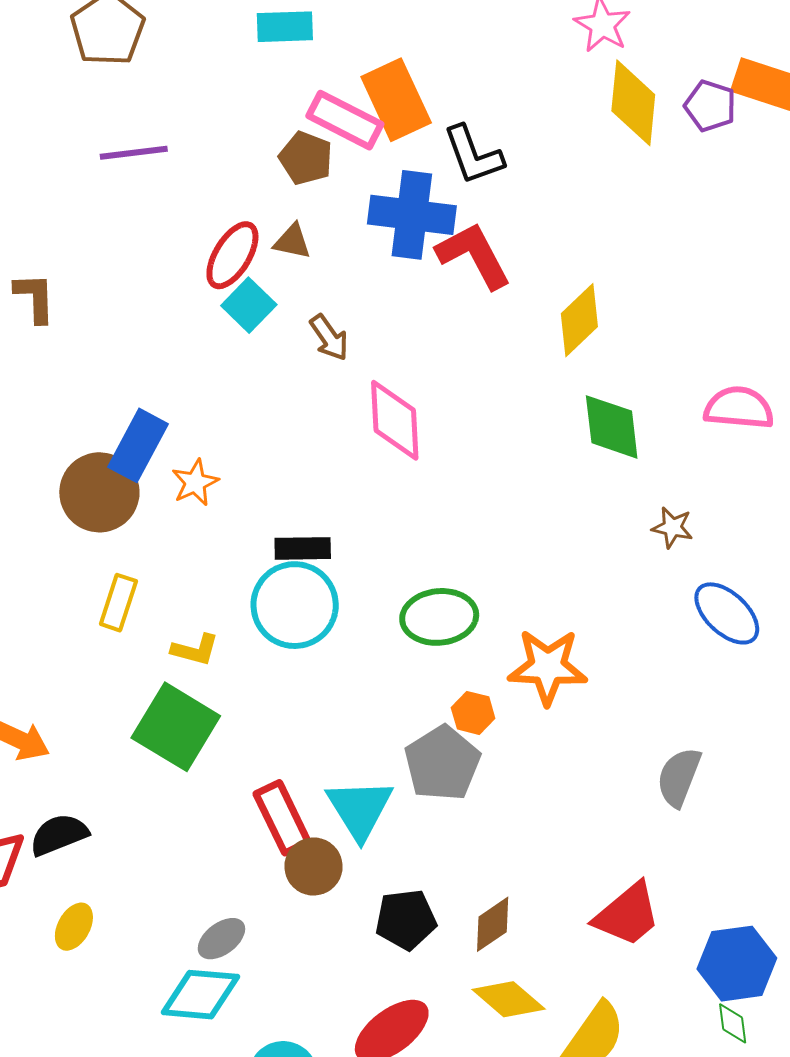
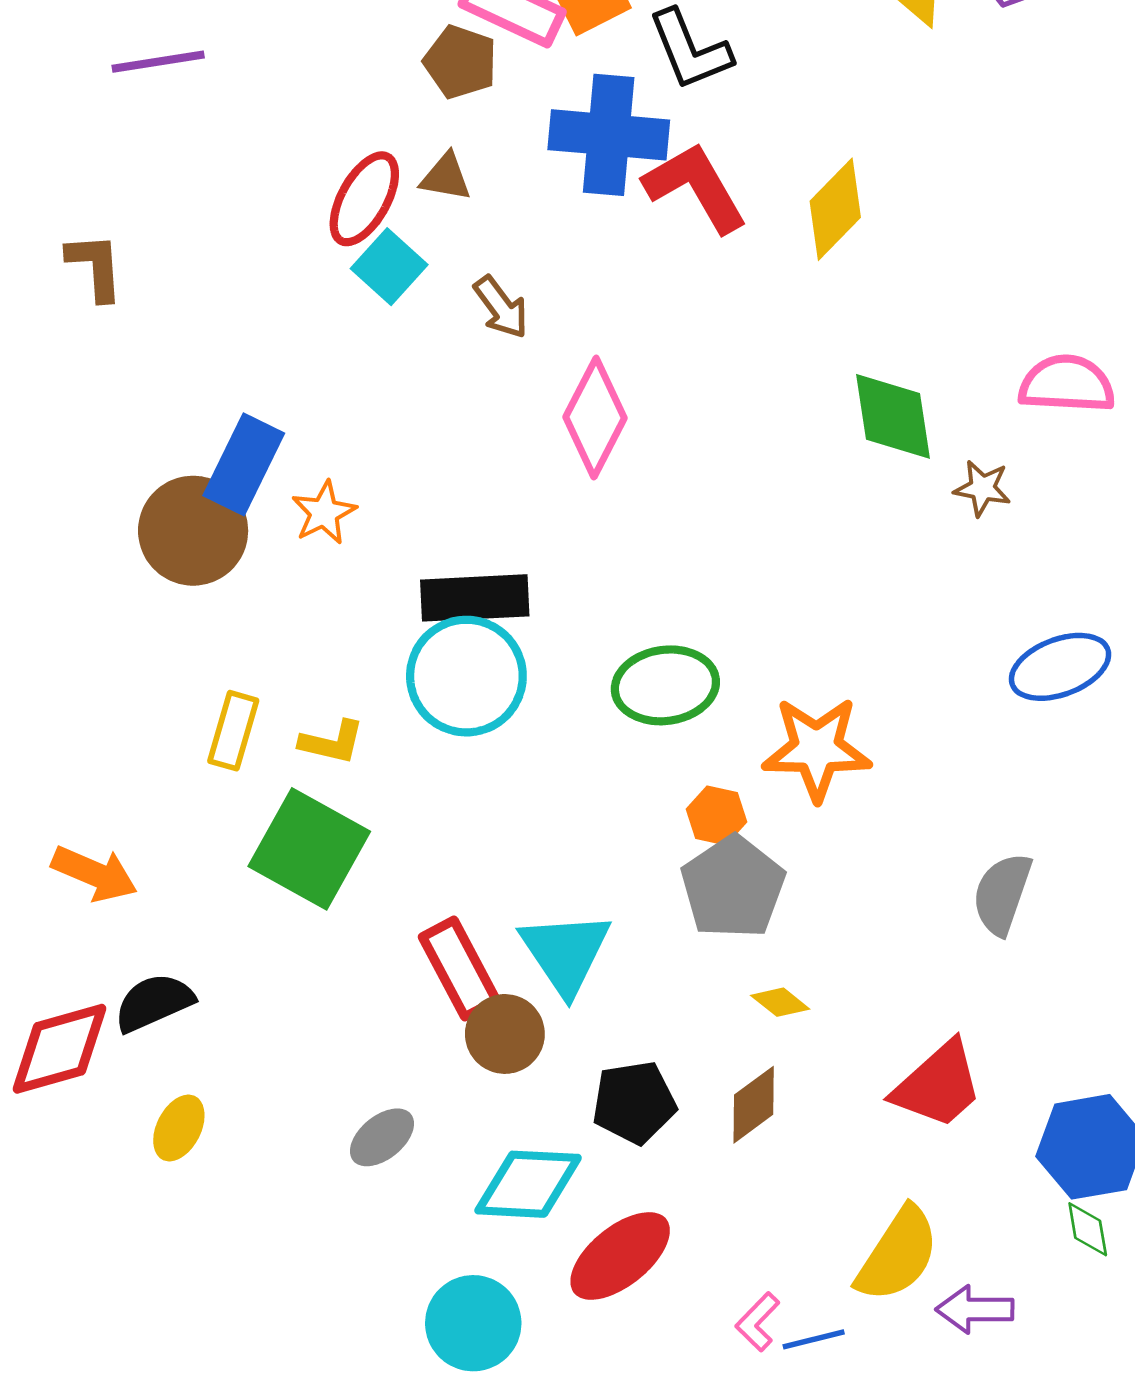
purple line: (134, 153) -> (158, 62), moved
yellow diamond: (579, 320) -> (835, 209), moved
pink diamond: (395, 420) -> (595, 418), turned 32
brown star: (672, 527) -> (982, 488), moved
black rectangle: (303, 548) -> (475, 598), size x1.4
yellow rectangle: (118, 603) -> (233, 731), moved
blue ellipse: (727, 613) -> (1060, 667), turned -62
gray pentagon: (442, 763) -> (733, 887), moved
cyan diamond: (200, 995) -> (528, 1184), moved
yellow diamond: (509, 999) -> (780, 1002), moved, size x0.6

